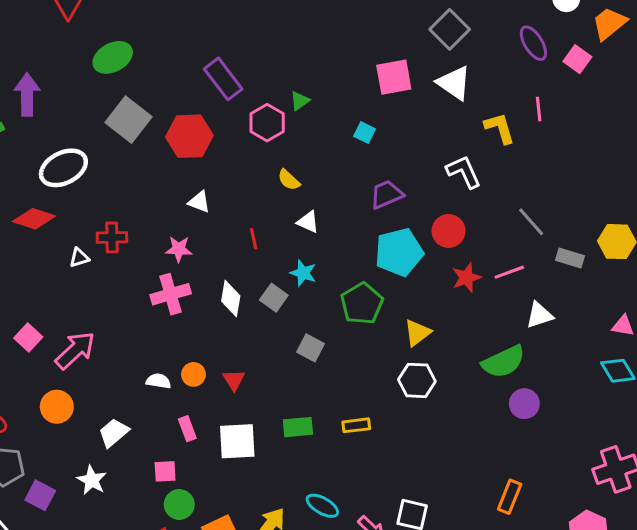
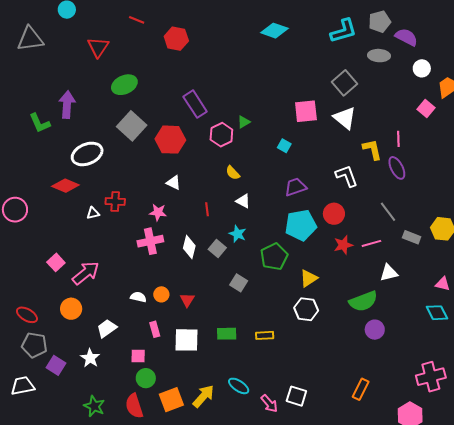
purple ellipse: (533, 43) -> (397, 168), moved

